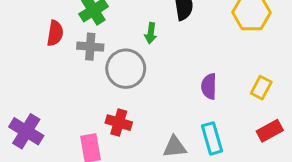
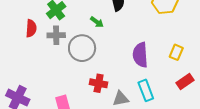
green arrow: (151, 33) -> (97, 22), turned -56
purple semicircle: (209, 86) -> (140, 55), size x1.4
red cross: (119, 123) -> (99, 83), moved

